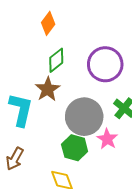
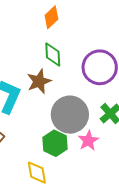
green diamond: (56, 60) -> (53, 55), turned -65

